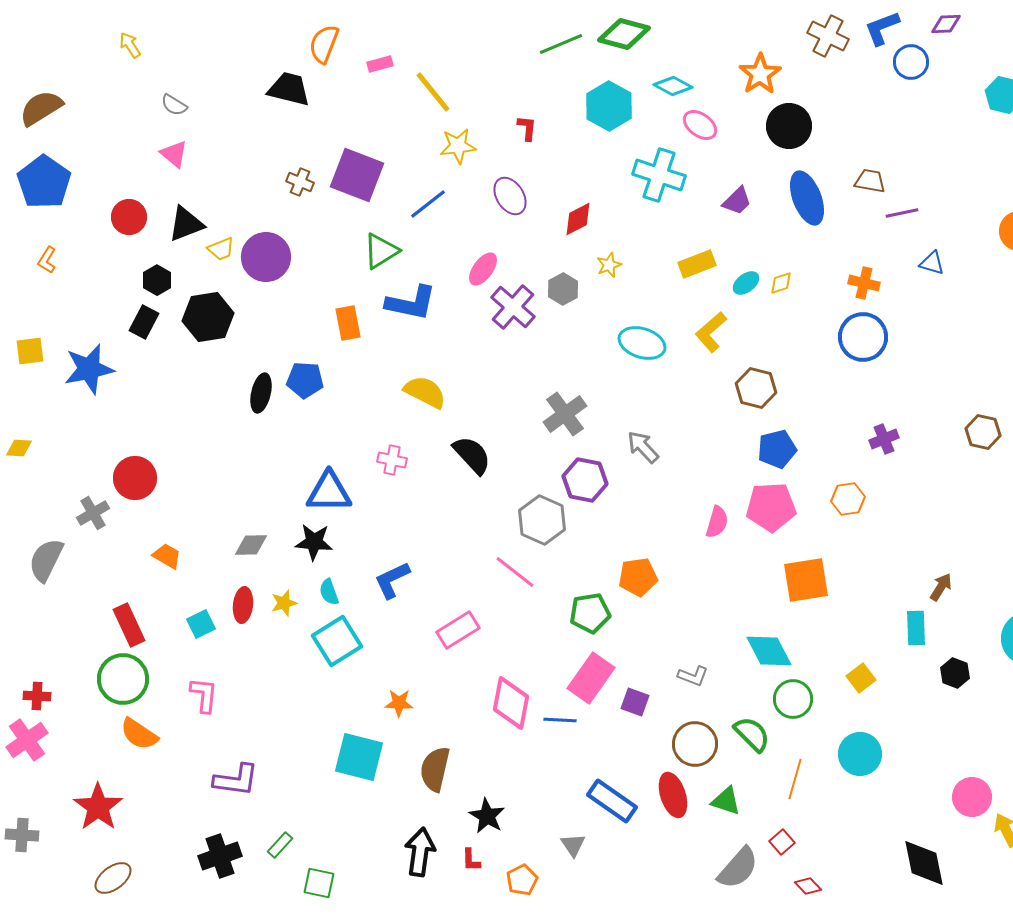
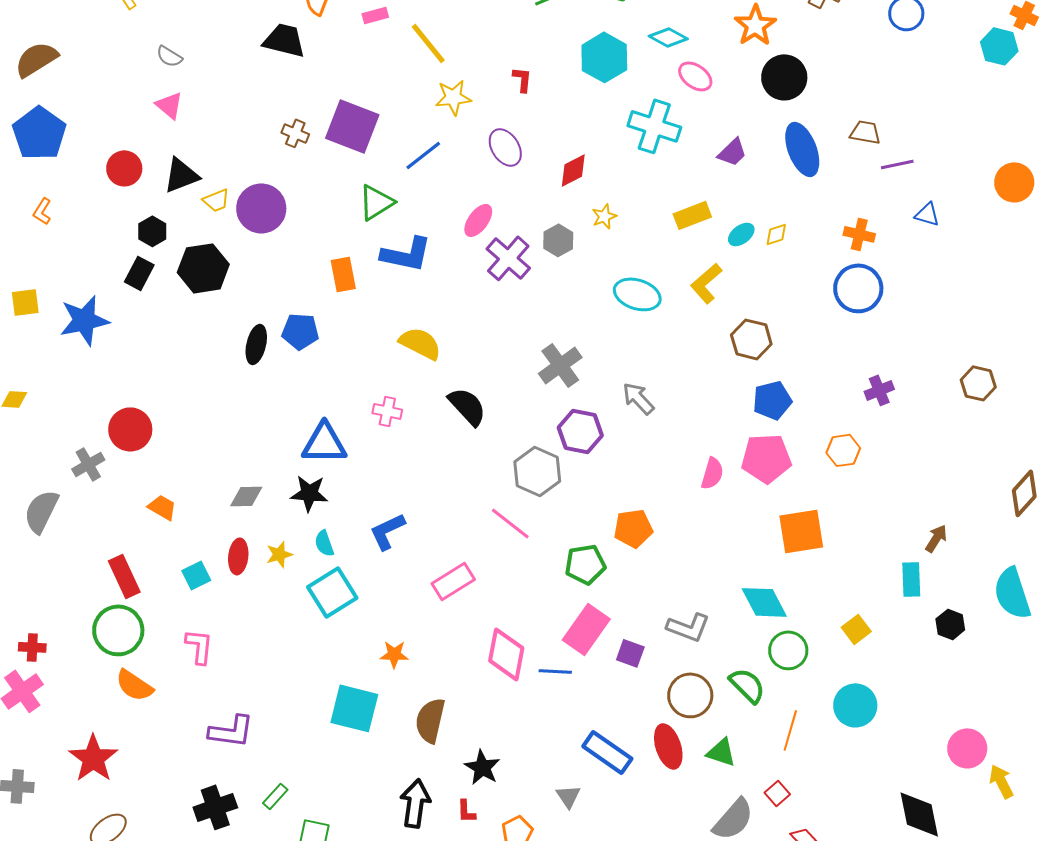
gray L-shape: (693, 676) -> (688, 627), size x1.4

